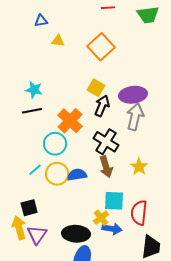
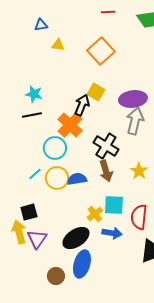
black arrow: (102, 106) -> (82, 105), moved
yellow cross: (101, 218) -> (95, 214), moved
black ellipse: (76, 234) -> (76, 238), turned -36

